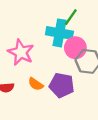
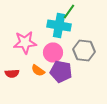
pink circle: (75, 48) -> (53, 52), moved
pink star: (21, 52) -> (25, 42), turned -30

